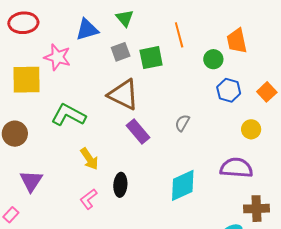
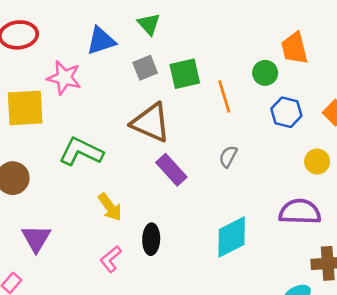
orange line: (179, 35) -> (224, 97), moved

